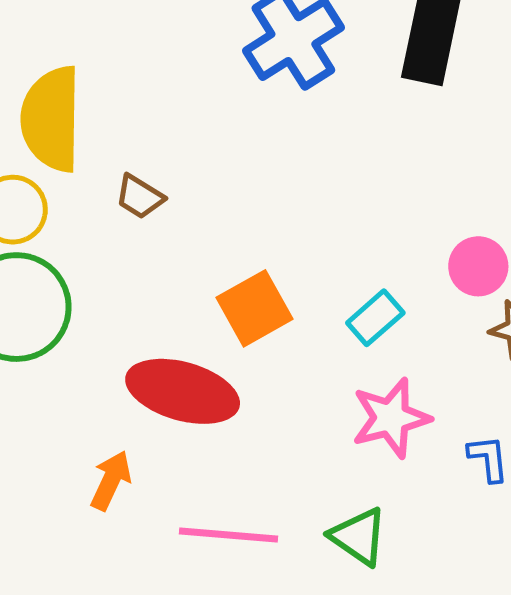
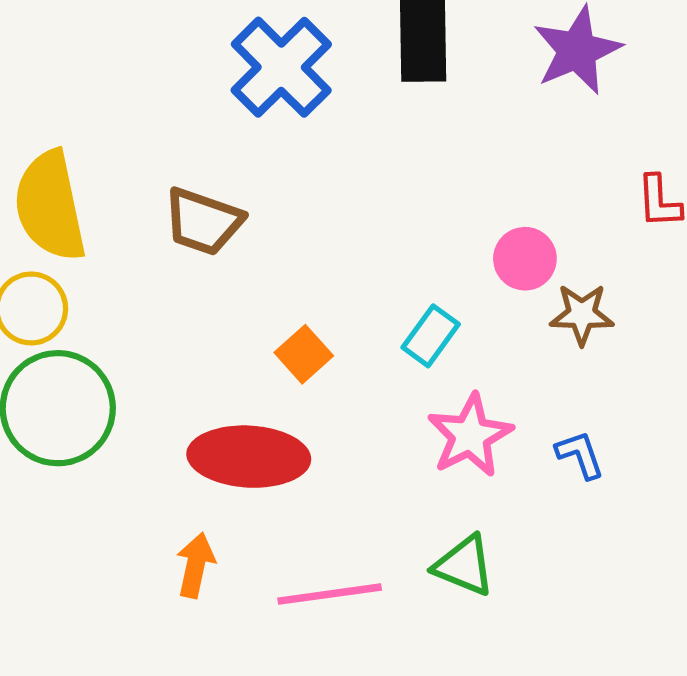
brown trapezoid: (140, 197) -> (203, 222), moved, size x1.5
orange square: (255, 308) -> (304, 354), size x0.7

